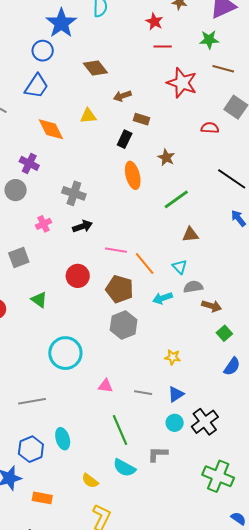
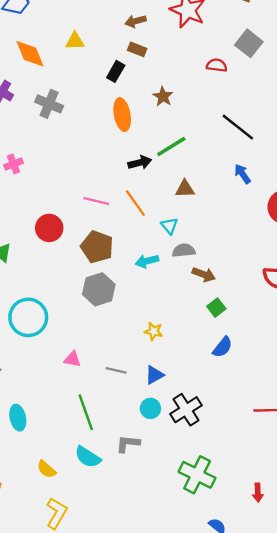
brown arrow: (122, 96) -> (136, 21), moved
gray cross: (74, 193) -> (49, 104), moved
black arrow: (83, 226) -> (140, 162), moved
orange line: (145, 264) -> (135, 203), moved

